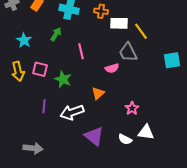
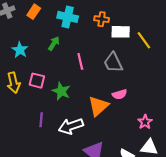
gray trapezoid: (128, 52) -> (113, 63), moved
pink semicircle: (112, 68) -> (120, 94), moved
orange triangle: (98, 93) -> (98, 106), size x1.5
pink star: (132, 108) -> (145, 122), moved

